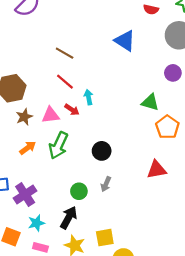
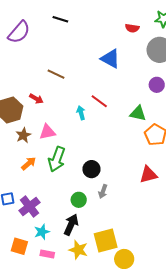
red line: (65, 82) -> (99, 101), moved
red arrow: (72, 110) -> (36, 99), moved
black circle: (102, 151) -> (91, 169), moved
yellow square: (105, 238) -> (106, 240), size x1.4

